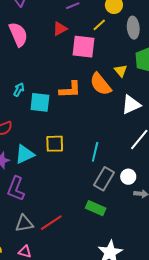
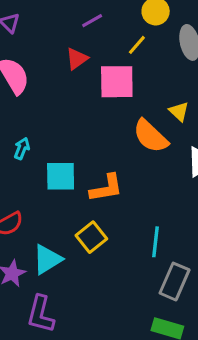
cyan arrow: (19, 90) -> (22, 148), moved
orange L-shape: (70, 90) -> (106, 188), moved
yellow square: (55, 144) -> (91, 237), turned -30

